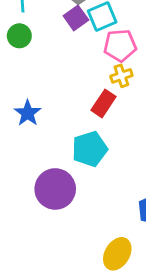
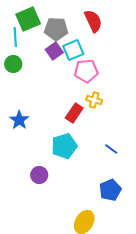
yellow cross: (121, 76) -> (94, 100), moved, turned 35
purple circle: (55, 189) -> (39, 175), size x0.6

